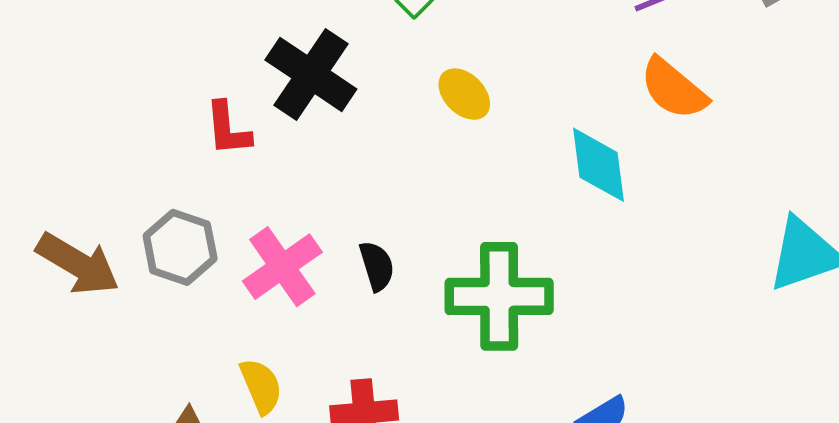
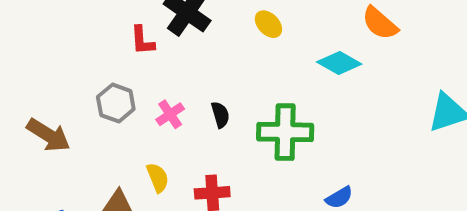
cyan diamond: (598, 165) -> (339, 63), turned -54
brown arrow: (78, 264) -> (48, 135), moved
pink cross: (282, 267) -> (170, 114), size x0.7

